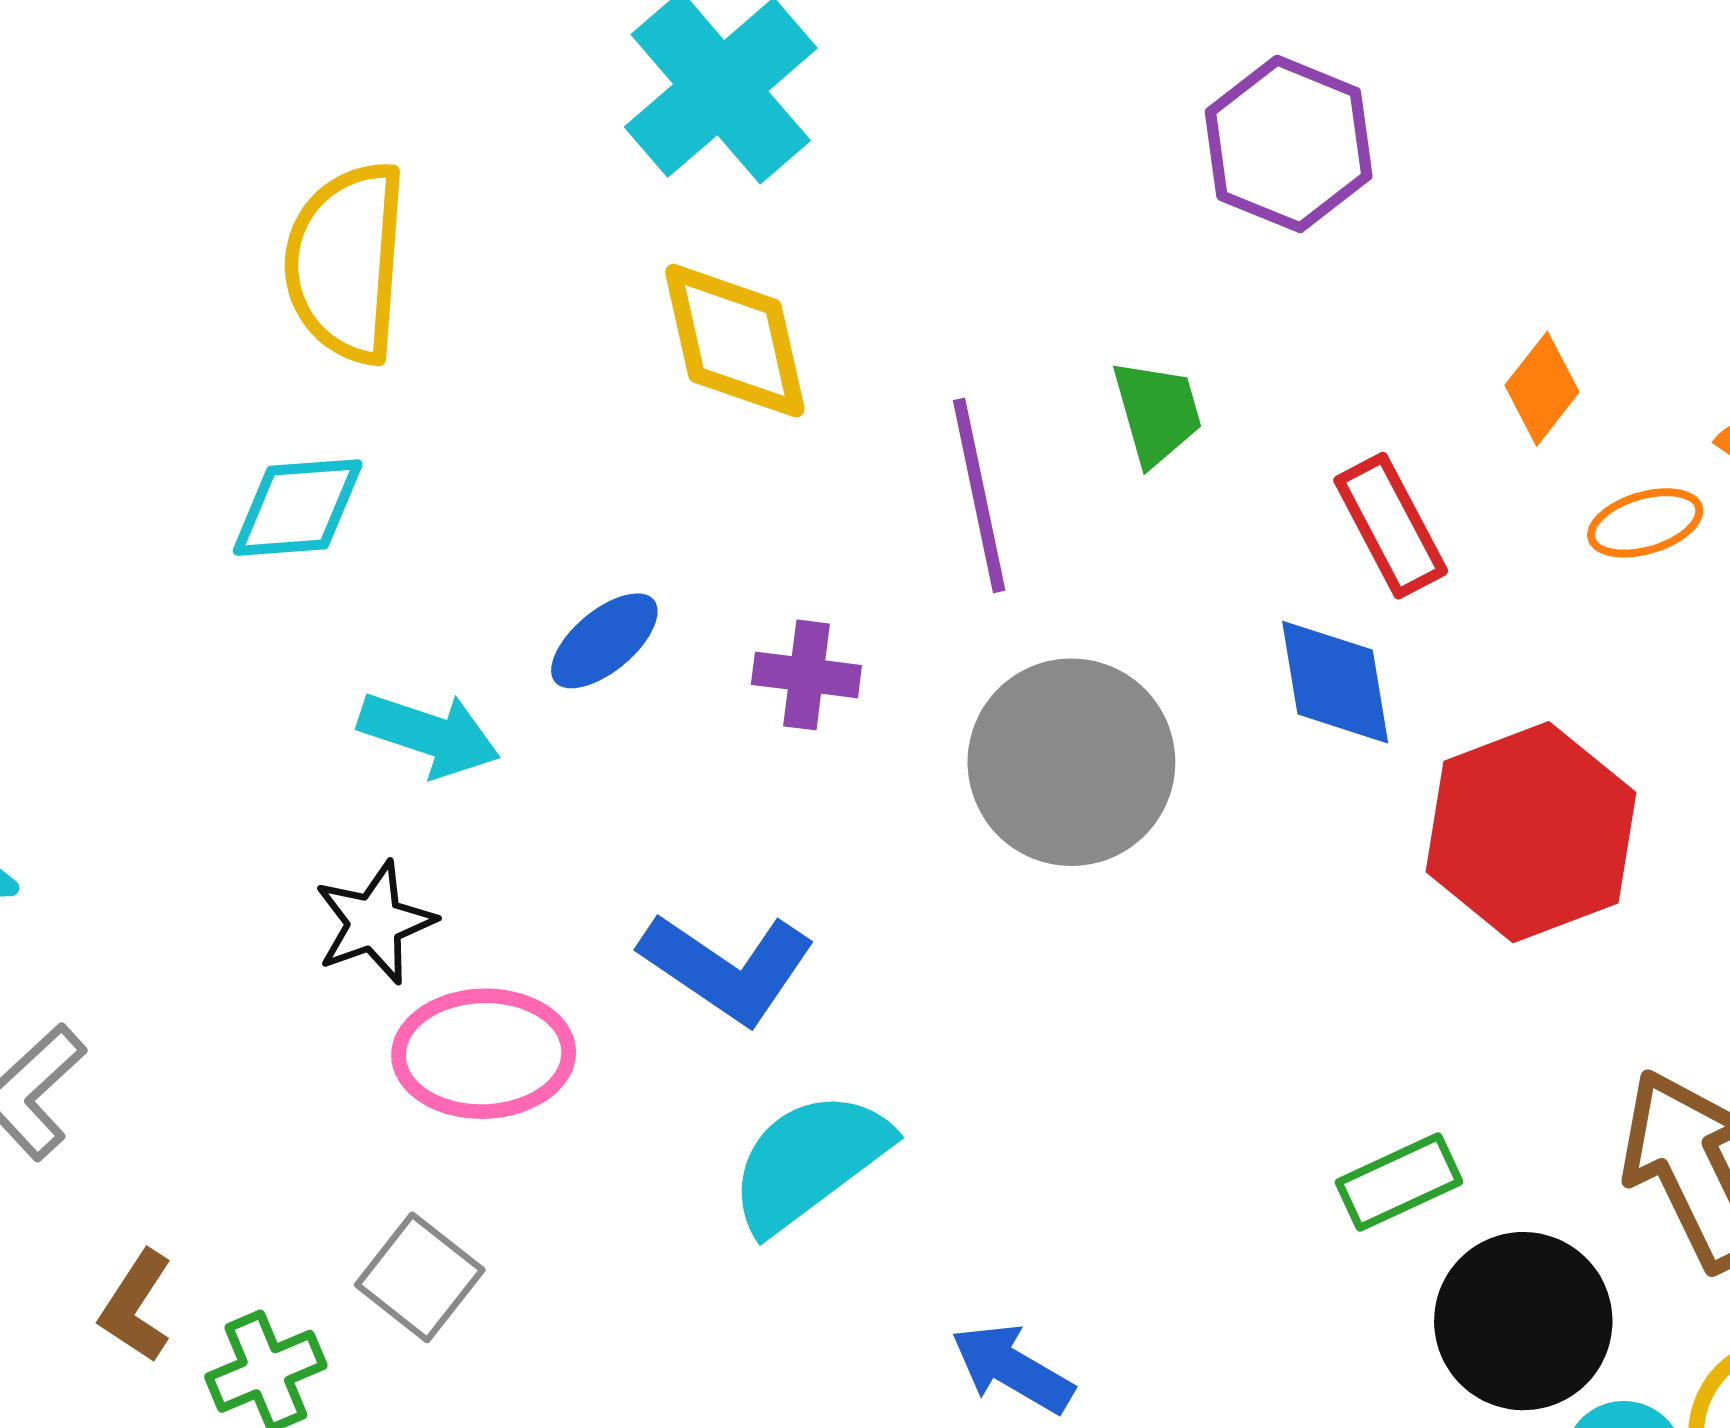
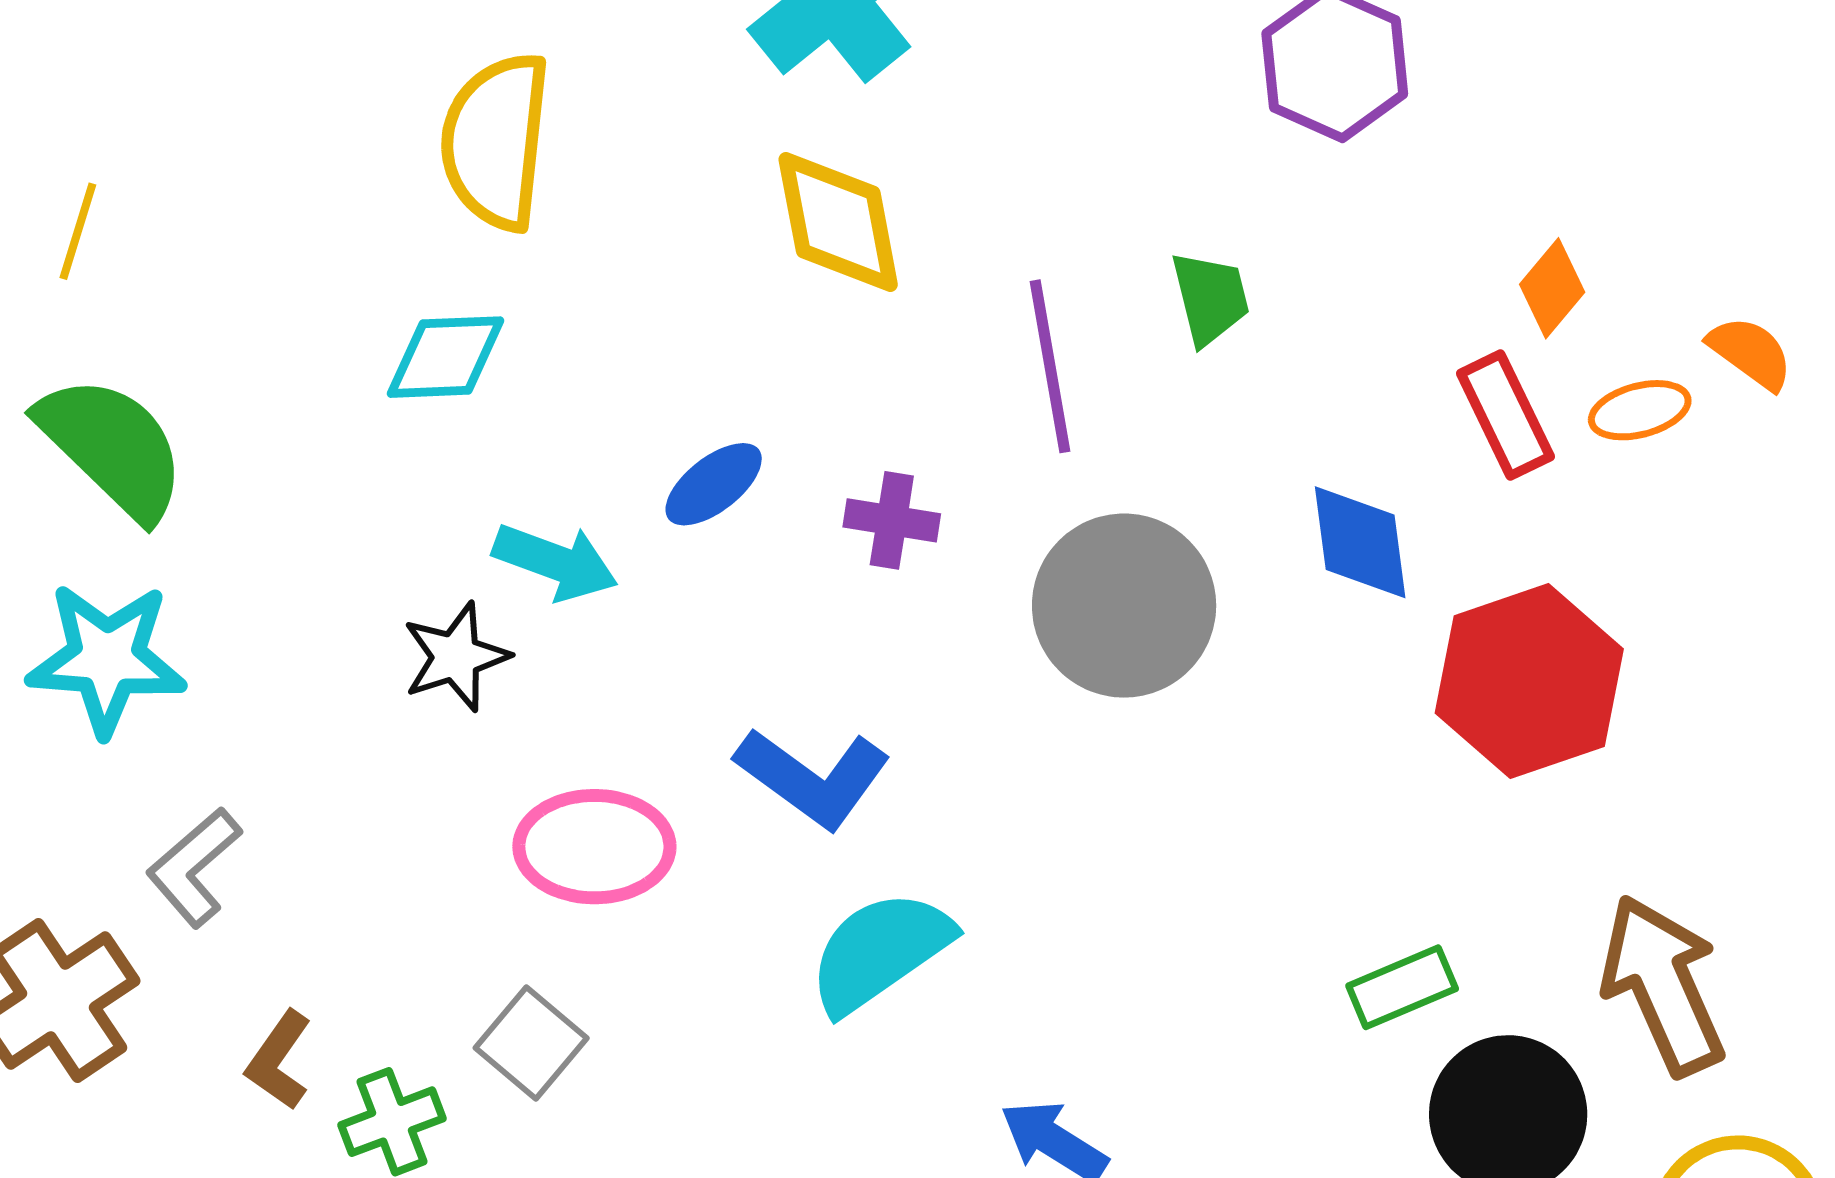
red rectangle: (1391, 526) -> (1505, 415), moved
black star: (375, 922) -> (456, 657), moved

